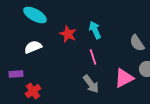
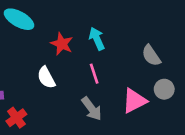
white semicircle: (33, 47) -> (46, 78), moved, turned -96

